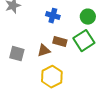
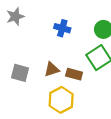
brown rectangle: (60, 42) -> (74, 74), moved

